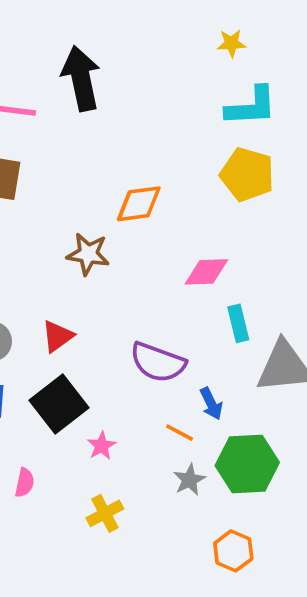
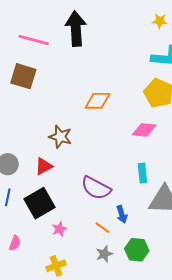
brown star: (88, 254) -> (60, 137), moved
pink diamond: (206, 272) -> (144, 130), moved
green hexagon: (247, 464) -> (137, 250), size x0.7

